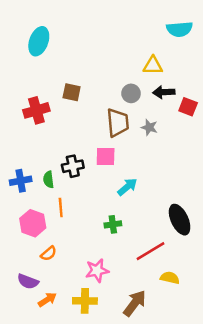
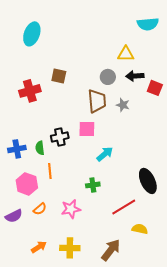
pink star: (97, 271) -> (71, 209), moved
purple semicircle: (28, 281) -> (14, 216), moved, turned -48

